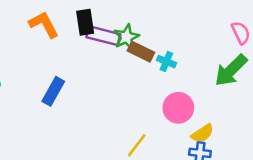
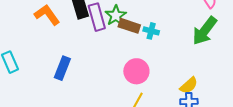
purple rectangle: (103, 36) -> (97, 17), turned 68
pink circle: (178, 108) -> (136, 71), moved

